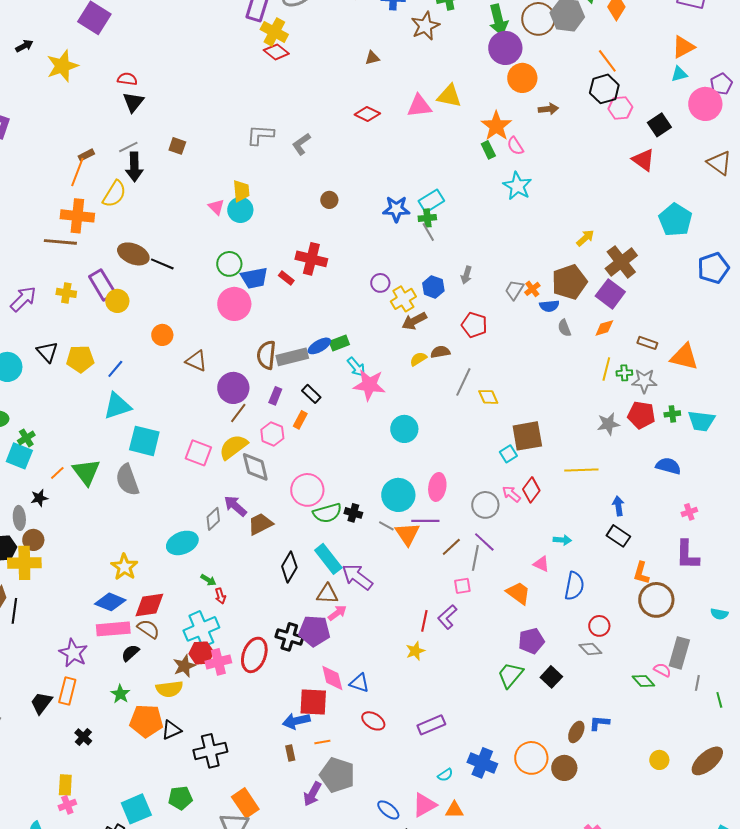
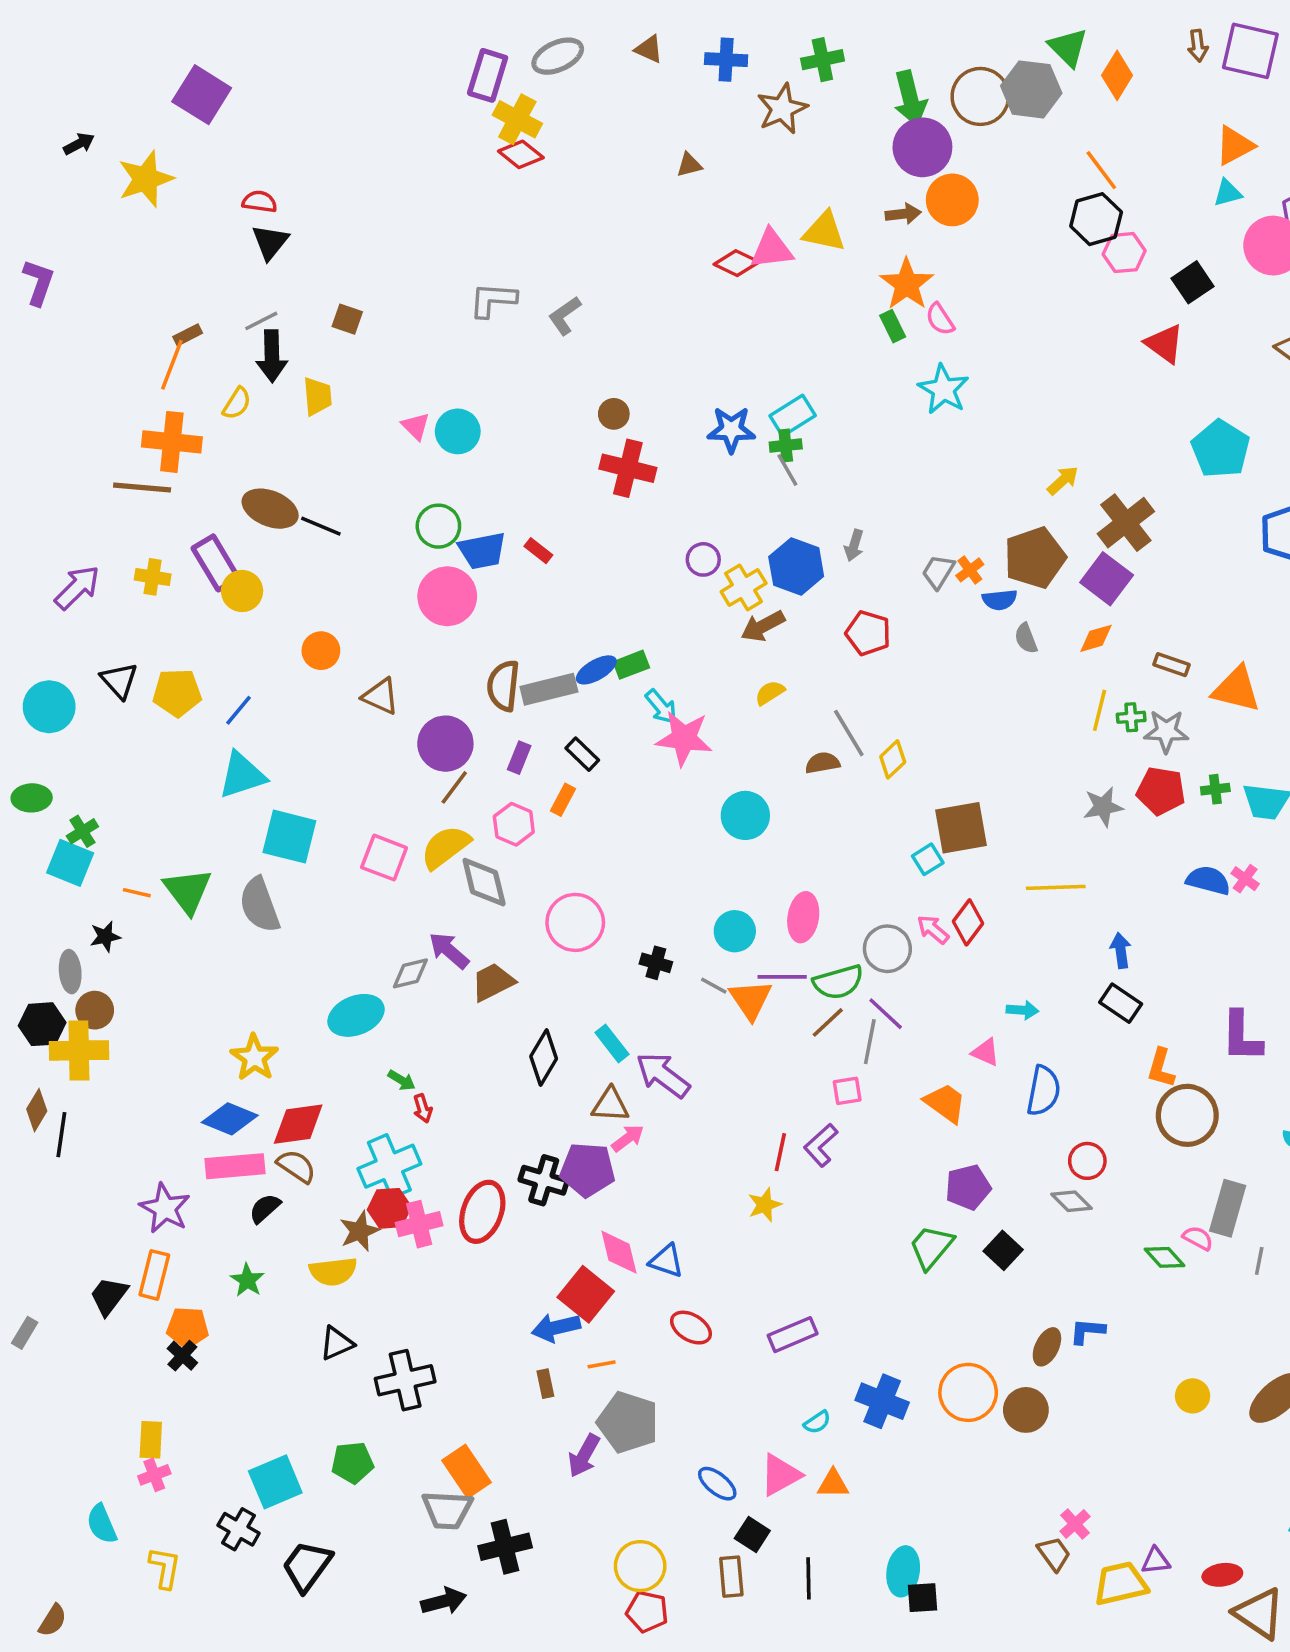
brown arrow: (548, 109) -> (903, 214), moved
red diamond: (367, 114) -> (737, 263), moved
yellow trapezoid: (241, 191) -> (317, 396), moved
yellow semicircle: (114, 194) -> (237, 403), size x0.7
red cross: (311, 259) -> (628, 468), moved
blue hexagon: (433, 287) -> (796, 566), size x1.4
brown semicircle: (440, 352) -> (822, 763), moved
gray line: (463, 382) -> (849, 733), turned -56
yellow diamond: (488, 397) -> (893, 759), turned 70
orange line: (57, 473) -> (137, 893), turned 56
cyan circle: (398, 495) -> (735, 931), size x0.7
pink cross: (689, 512) -> (1245, 879), moved, turned -35
green semicircle: (327, 513) -> (838, 982), moved
gray diamond: (213, 519) -> (410, 973), turned 30
cyan rectangle: (328, 559) -> (612, 1043), size x0.7
red square: (313, 702) -> (586, 1294), turned 36
orange pentagon: (146, 721) -> (188, 1328), moved, size x0.7

